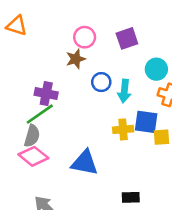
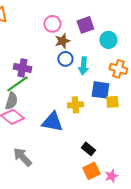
brown star: (76, 59) -> (62, 41), moved
cyan circle: (156, 69) -> (108, 40), moved
yellow cross: (123, 129) -> (75, 105), moved
black rectangle: (131, 197) -> (88, 149), turned 40

